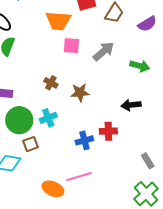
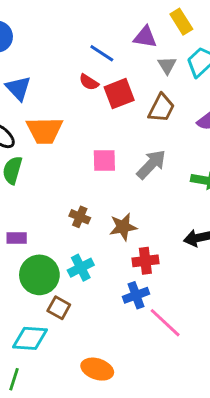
orange trapezoid: (58, 21) -> (45, 130), moved
red cross: (108, 131) -> (145, 261), moved
brown square: (31, 144) -> (59, 308), turned -35
pink line: (79, 177) -> (165, 323), moved, turned 65

